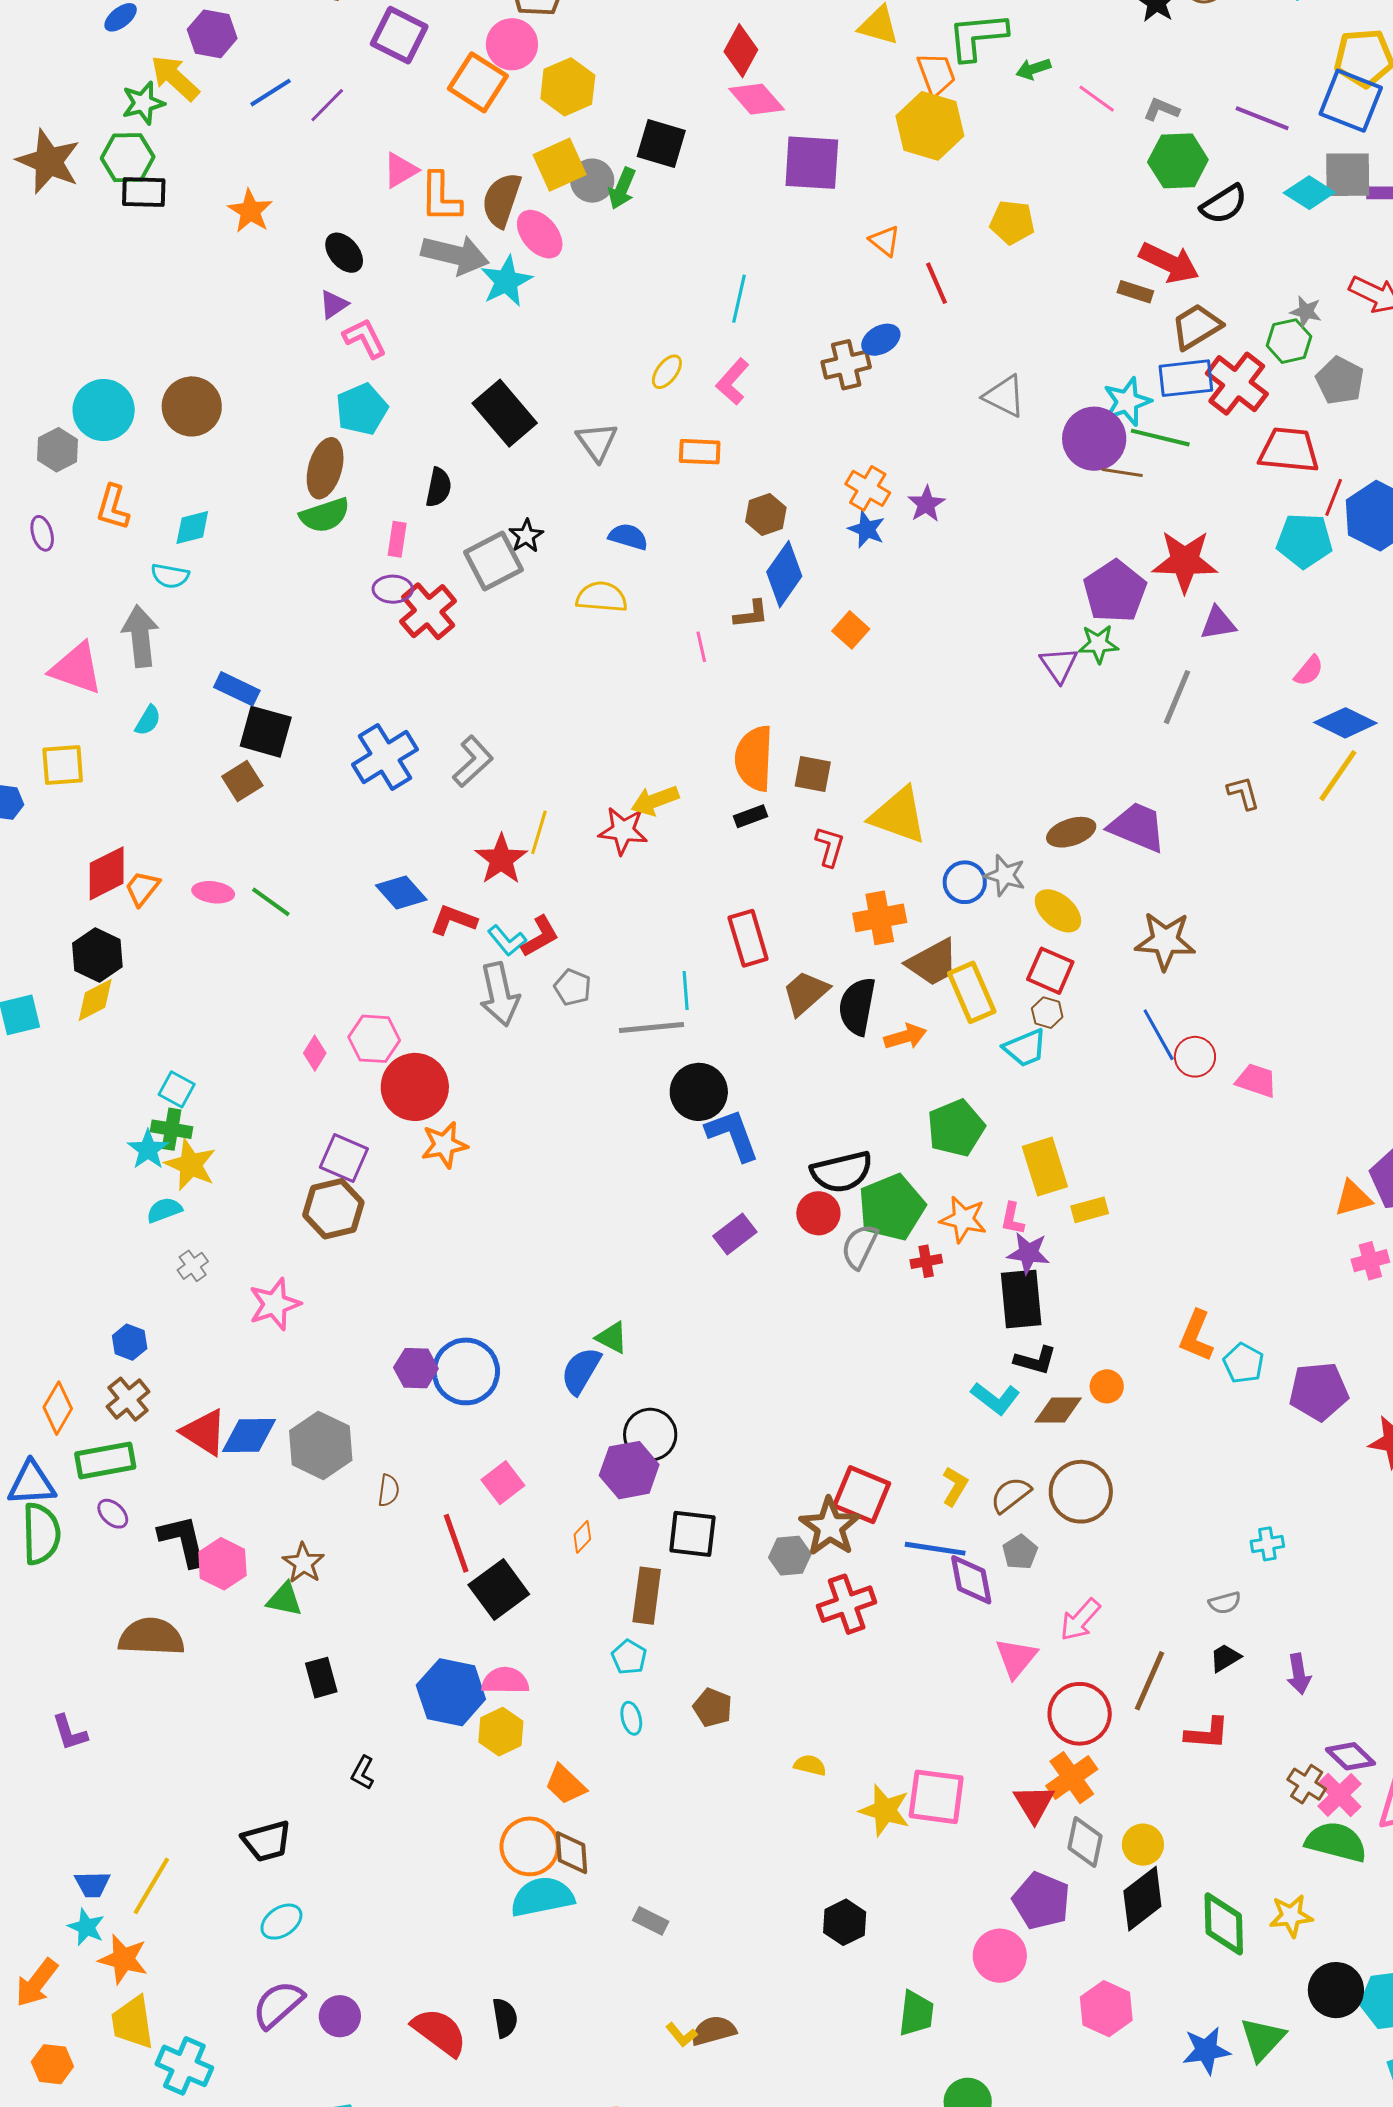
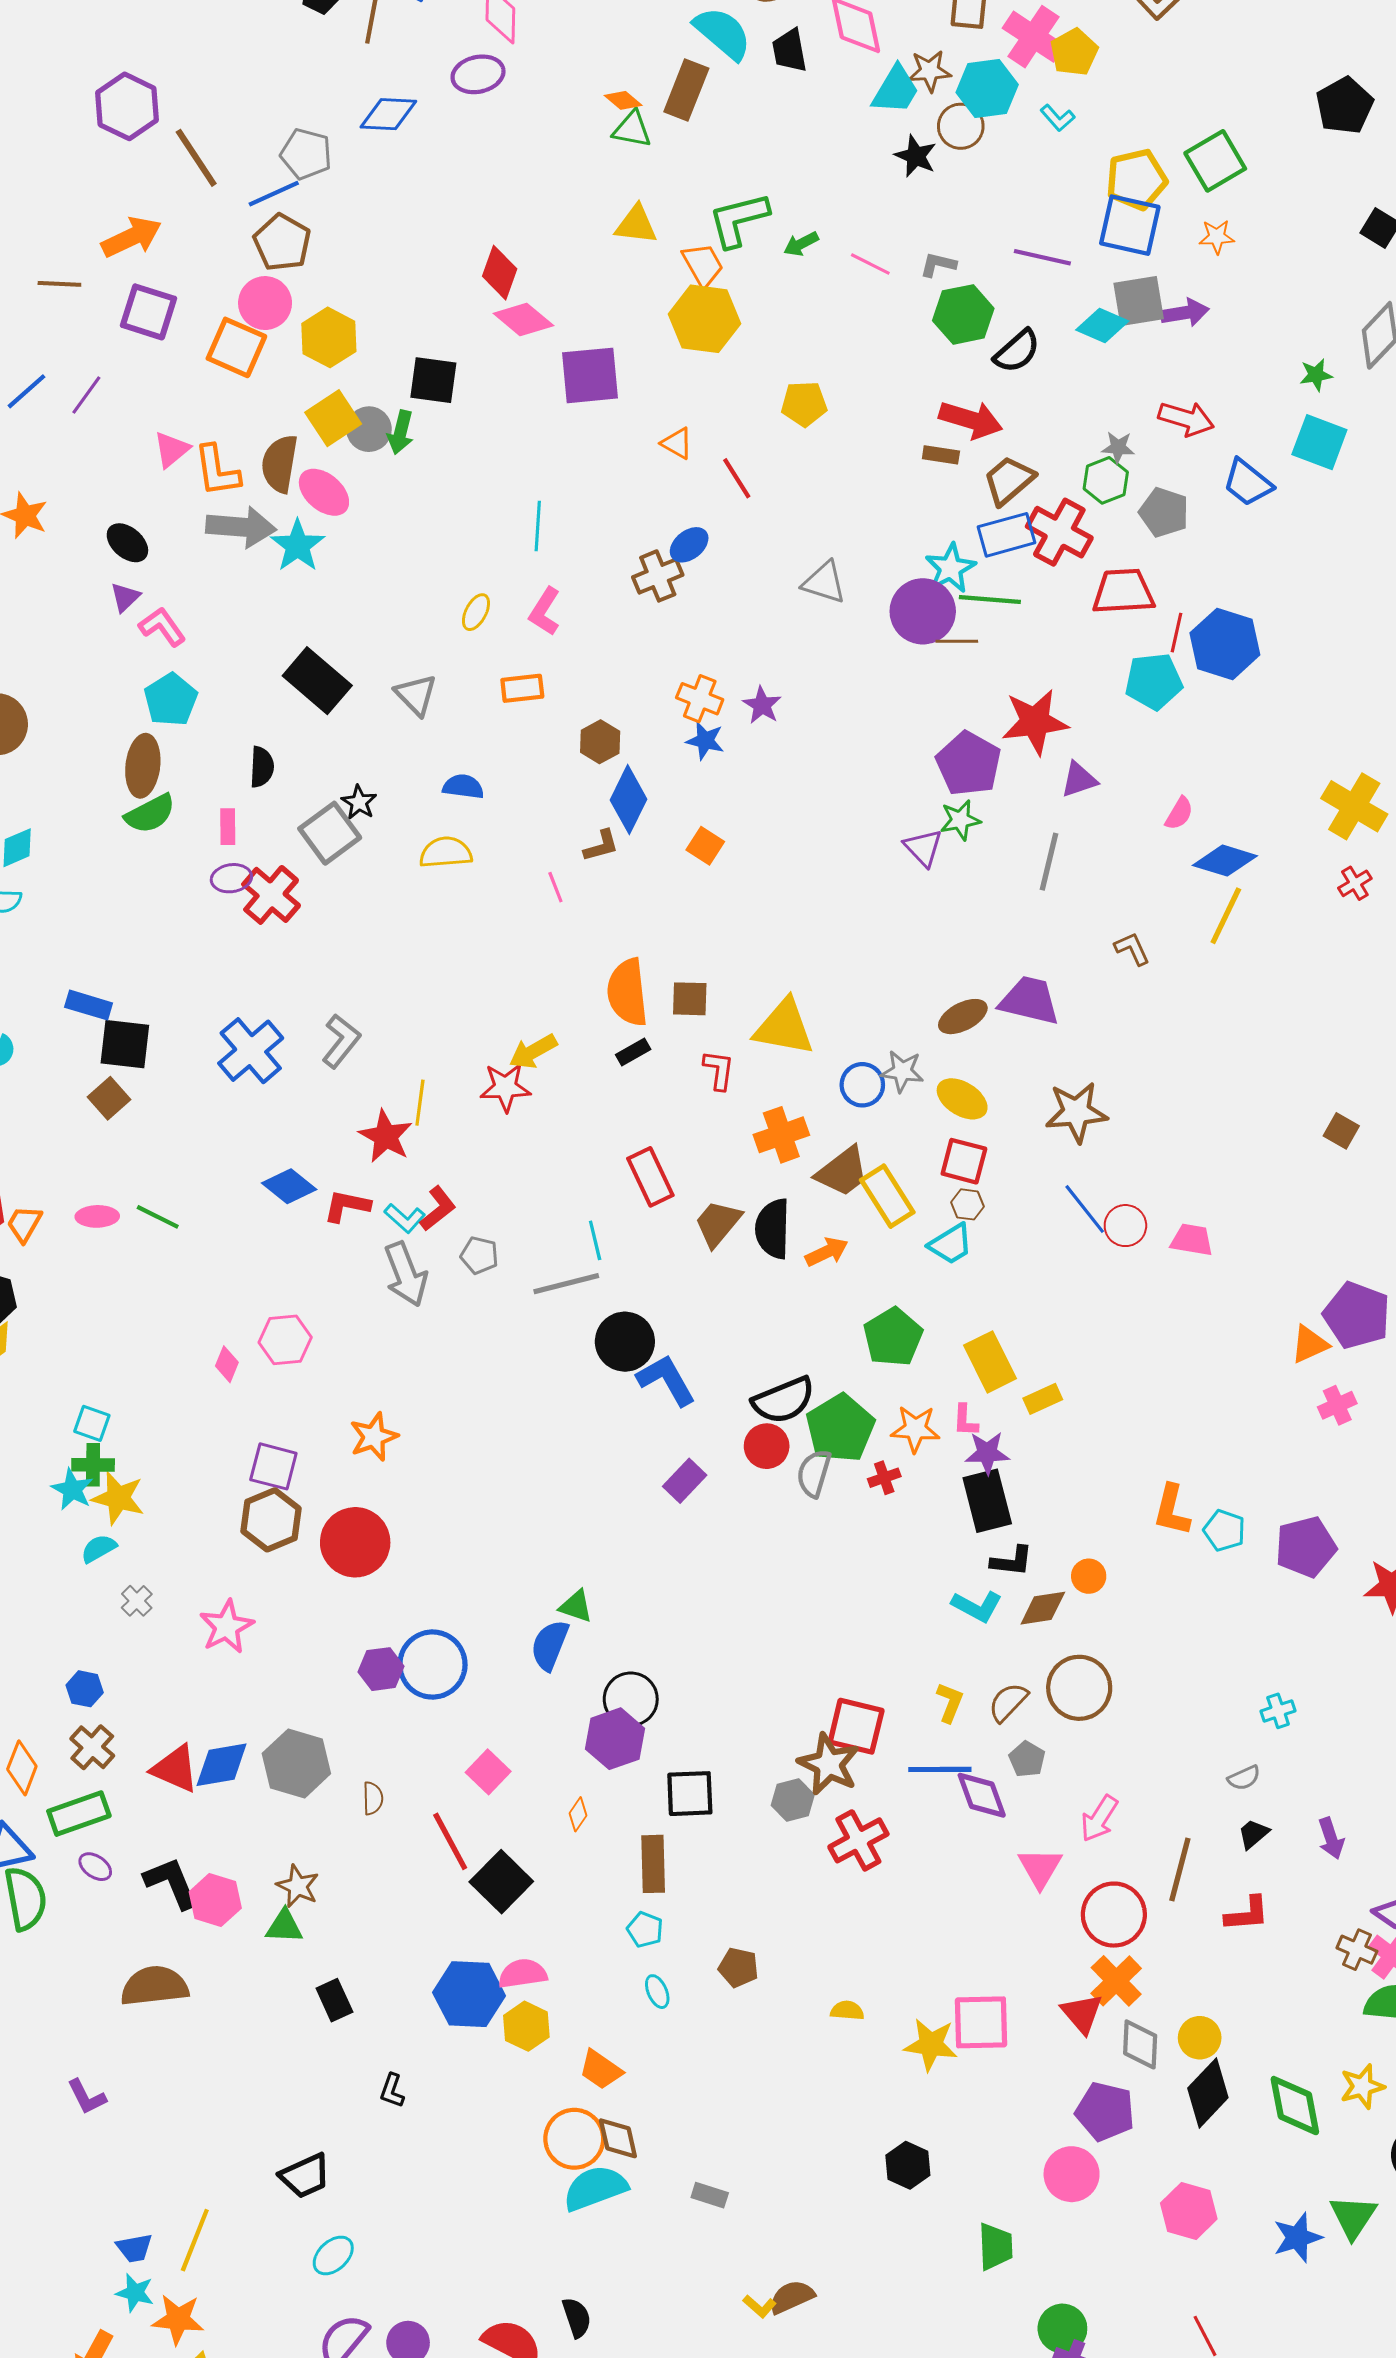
red circle: (415, 1087) -> (355, 1542), moved

